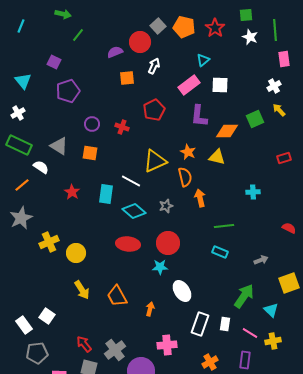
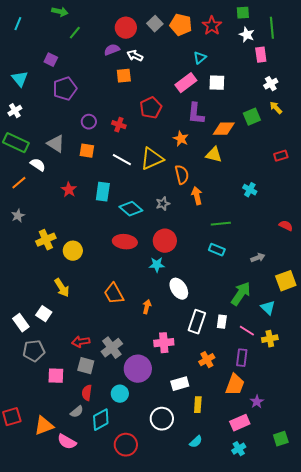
red circle: (140, 42) -> (126, 28), moved
pink rectangle: (284, 59) -> (261, 55), moved
white arrow: (154, 66) -> (135, 56), moved, turned -91
orange star: (188, 152) -> (181, 139), moved
white line: (131, 181) -> (122, 160), moved
cyan cross: (253, 192) -> (250, 190), turned 32
gray star: (21, 218) -> (18, 216), size x0.6
yellow arrow: (82, 290) -> (62, 288), moved
red arrow: (84, 344) -> (81, 342), turned -60

